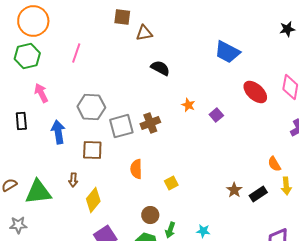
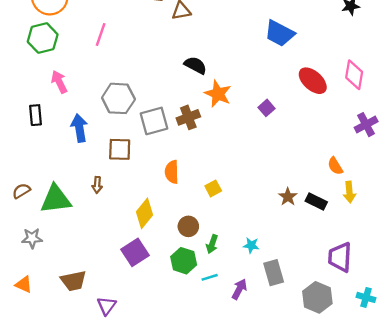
black semicircle: (160, 68) -> (195, 65), moved
orange star: (188, 105) -> (218, 94), moved, size x1.6
black rectangle: (258, 194) -> (316, 201), turned 60
yellow diamond: (93, 200) -> (145, 213), moved

